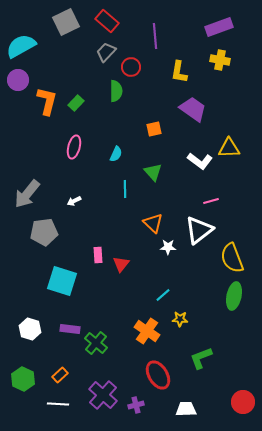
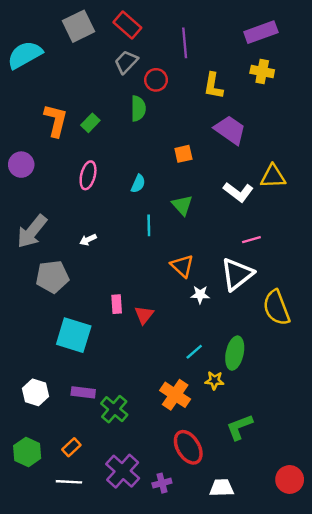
purple circle: (18, 80) -> (21, 165), moved
green ellipse: (234, 296) -> (235, 353), moved

